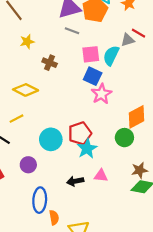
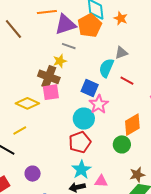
red line: (138, 33) -> (127, 81), moved
yellow star: (27, 42) -> (60, 61), moved
pink square: (91, 54) -> (51, 92), moved
brown cross: (50, 63) -> (49, 77), size x1.5
cyan circle: (51, 139) -> (84, 119), moved
cyan star: (87, 149) -> (81, 170), moved

